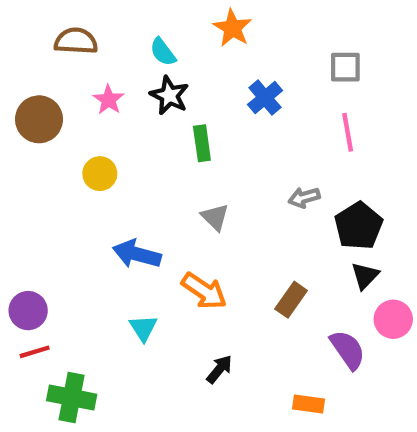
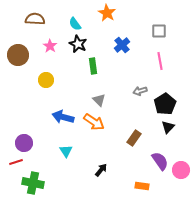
orange arrow: (204, 291) -> (94, 122), moved
purple circle: (28, 311) -> (24, 143), moved
pink circle: (393, 319) -> (181, 170), moved

